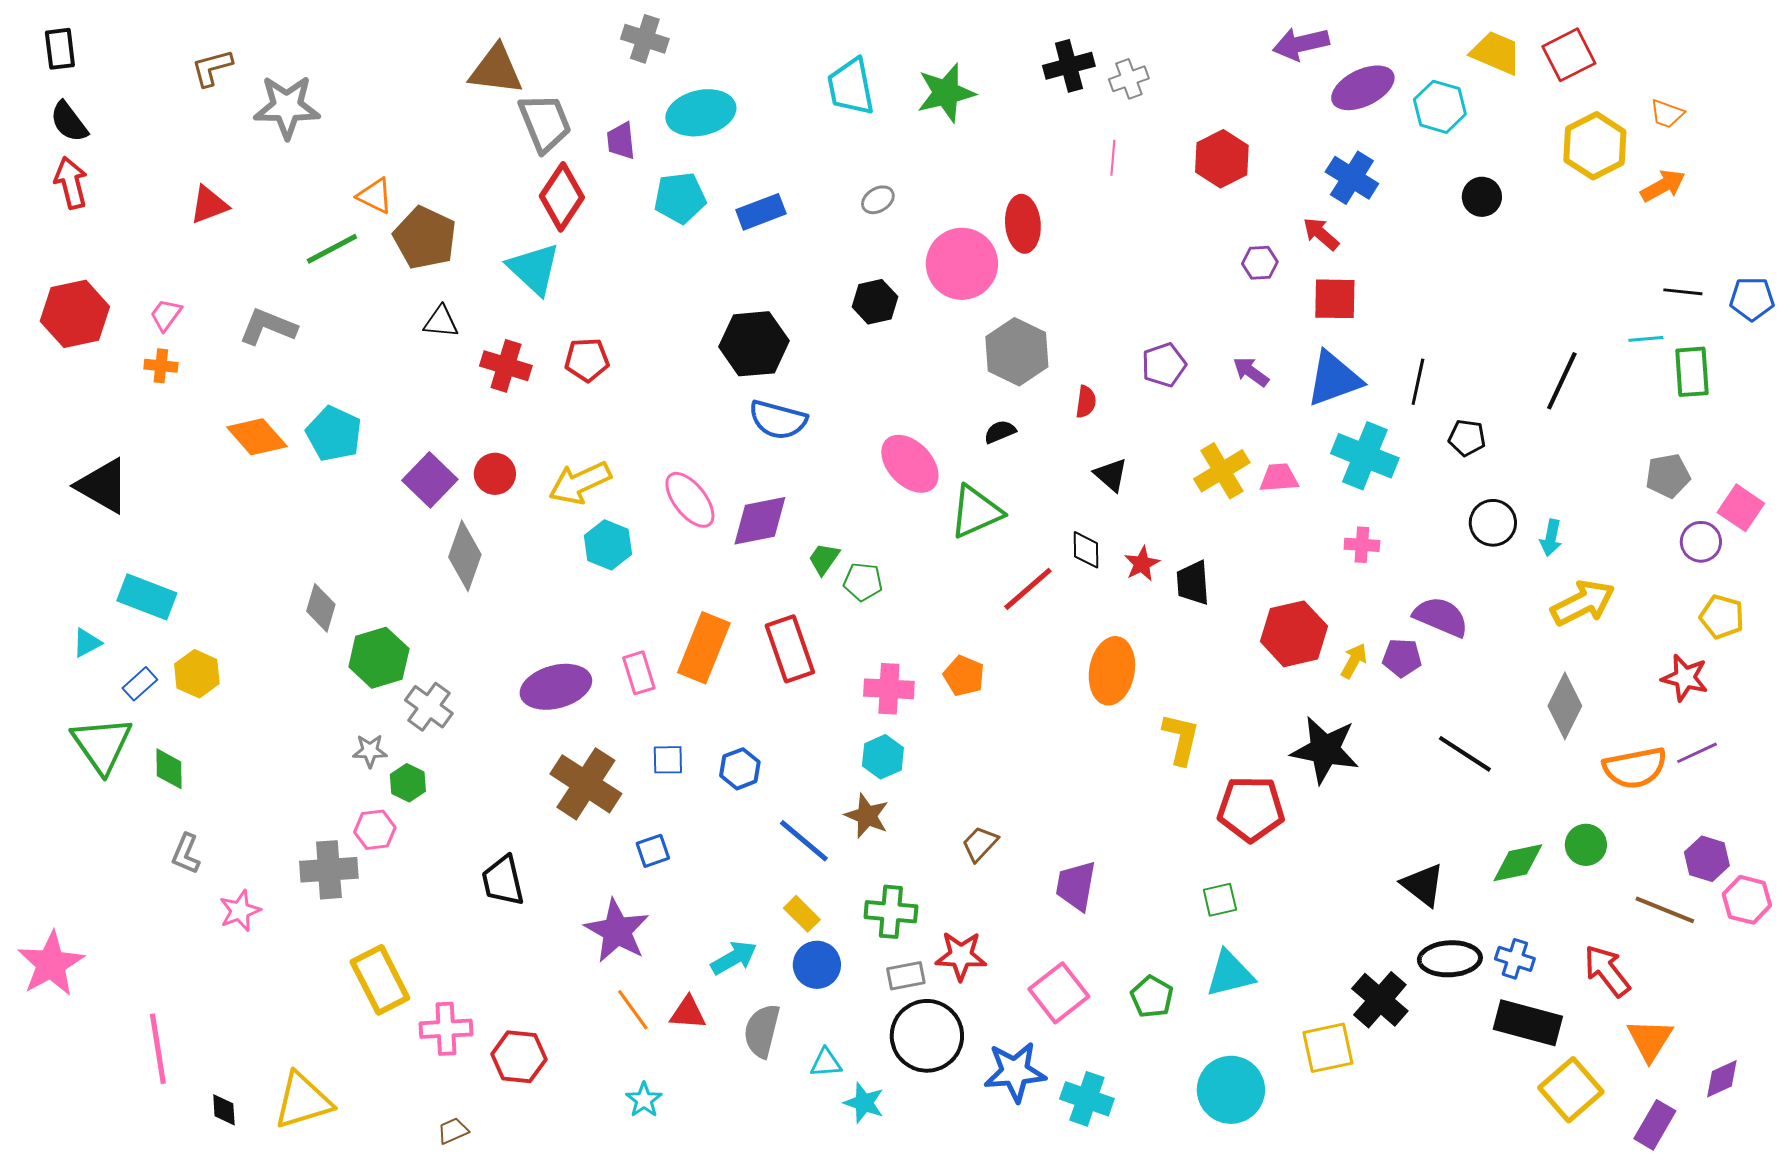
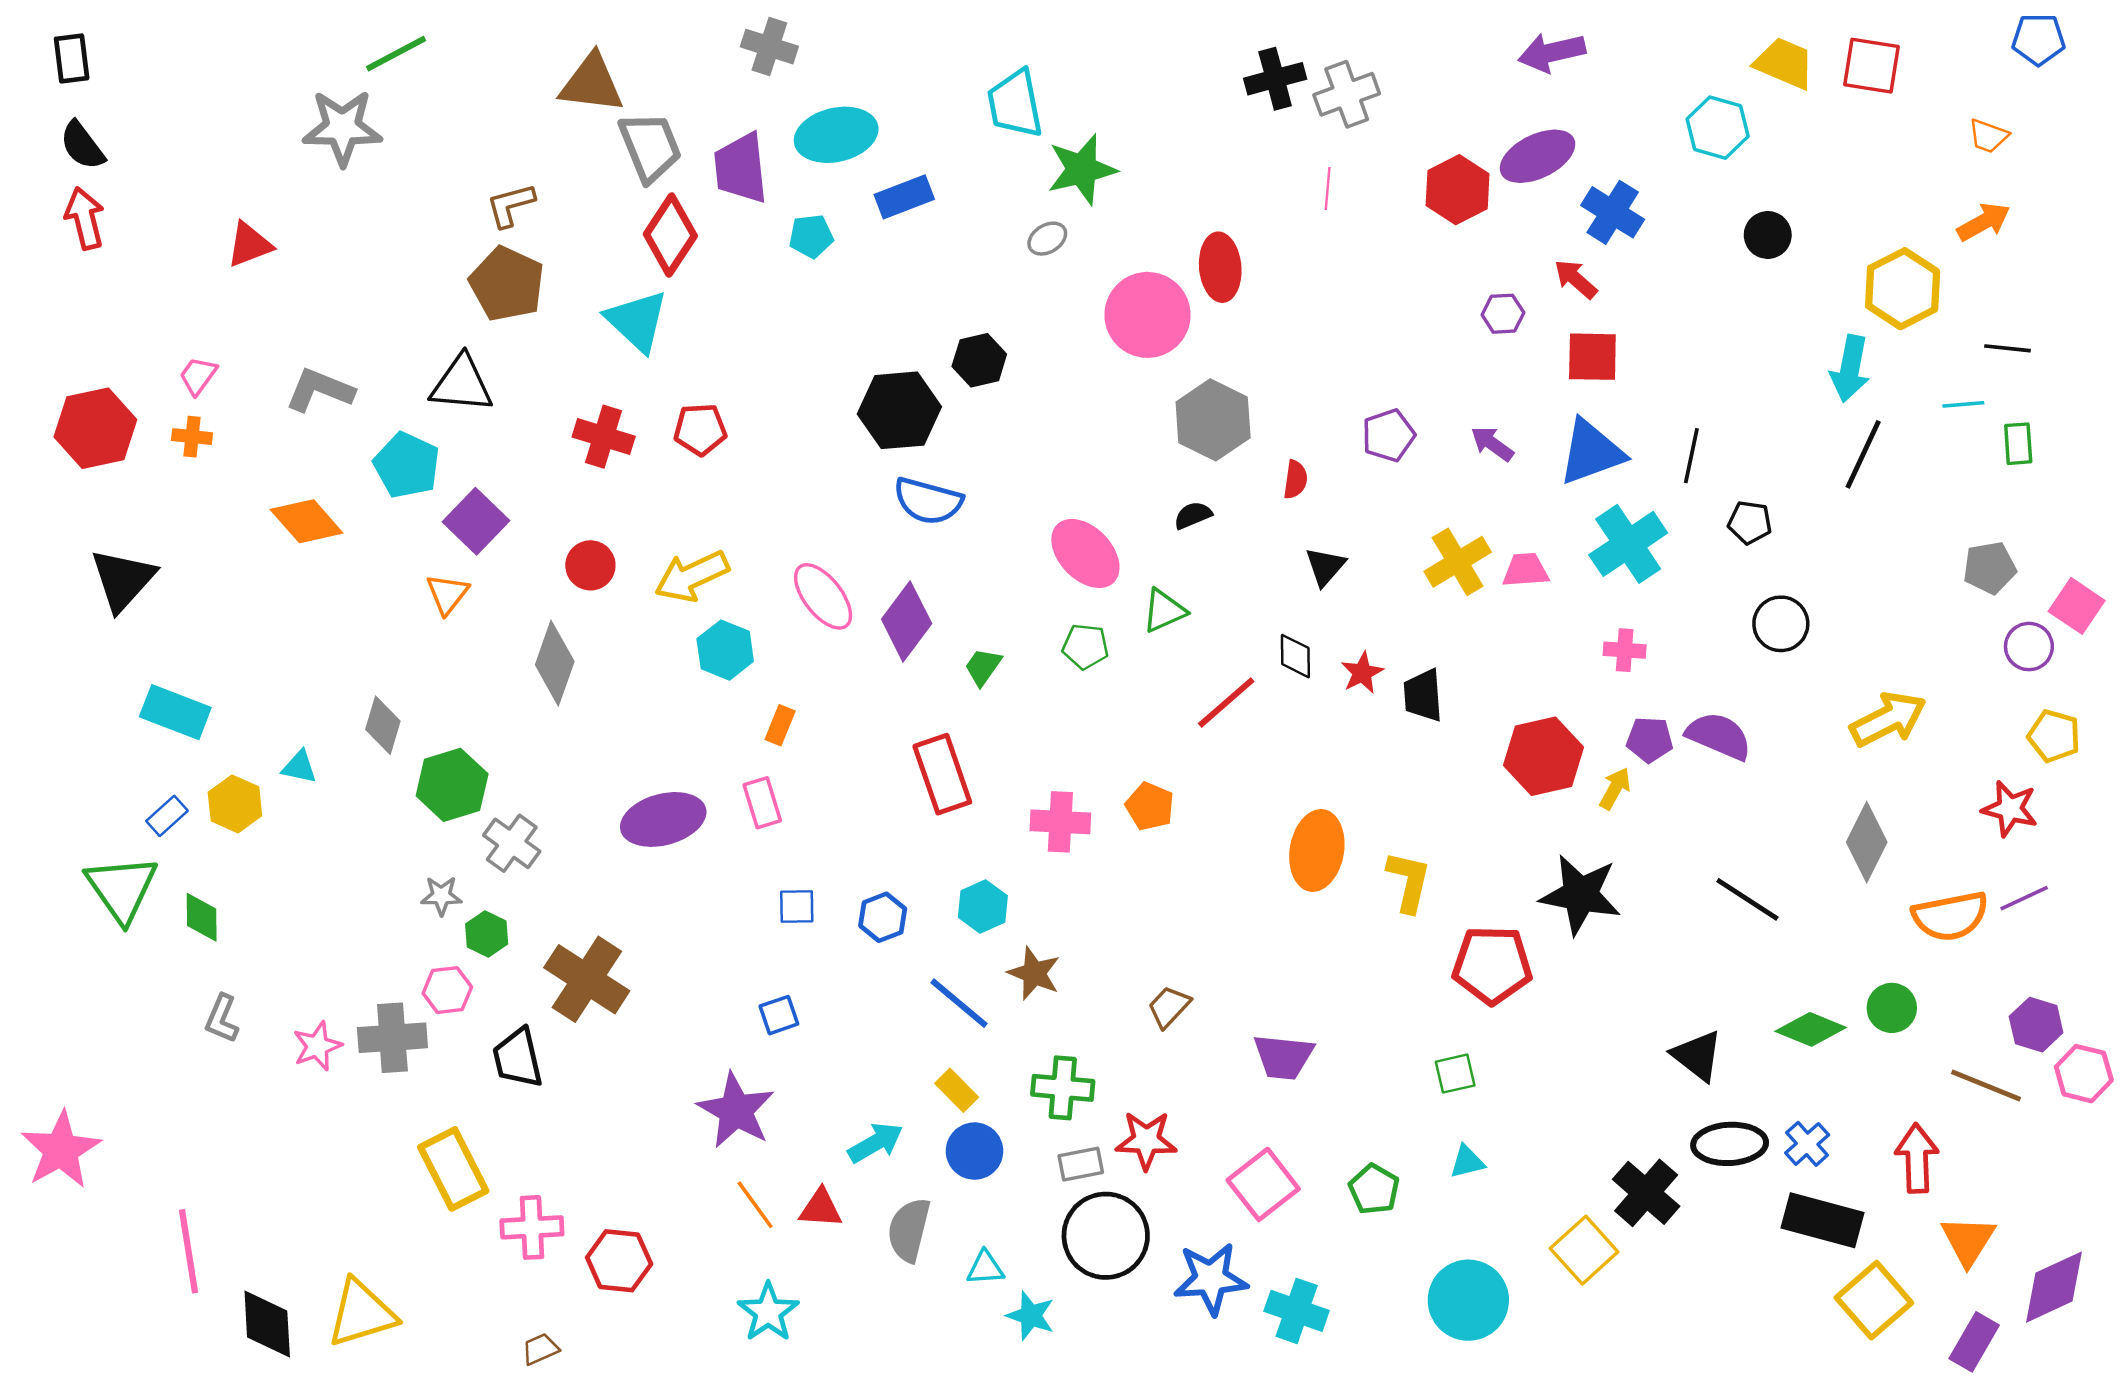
red square: (1569, 55) -> (1872, 66), turned 36
brown L-shape: (212, 68) -> (511, 205), moved
gray cross: (1129, 79) -> (1347, 94), size x1.4
purple ellipse: (1363, 88) -> (1538, 156), moved
green star: (946, 93) -> (1082, 169), moved
purple trapezoid: (621, 141) -> (741, 168), size x1.6
yellow hexagon: (1595, 146) -> (1903, 289), moved
orange triangle: (375, 196) -> (447, 594), moved, turned 42
cyan pentagon: (680, 198) -> (811, 236), size x0.7
blue rectangle: (761, 212) -> (904, 197), moved
green line: (332, 249) -> (396, 54), moved
blue pentagon: (1752, 299) -> (2038, 39), moved
black hexagon: (875, 302) -> (979, 360), moved
red hexagon: (75, 314) -> (95, 428), moved
black triangle: (441, 322) -> (462, 384), moved, size x1.5
green rectangle: (1692, 372) -> (2018, 444), size x0.7
cyan pentagon: (334, 434) -> (407, 465), moved
cyan cross: (1365, 456) -> (1628, 544), turned 34
black triangle: (1111, 475) -> (1325, 567), turned 30
purple square: (430, 480) -> (476, 521), moved
black triangle: (103, 486) -> (123, 580), turned 42
green triangle: (976, 512) -> (1164, 611), size x0.7
purple diamond: (760, 521) -> (907, 621), turned -42
cyan arrow: (1551, 538) -> (1850, 369), moved, size x1.5
green pentagon: (863, 582) -> (1085, 647), moved
cyan triangle: (87, 643) -> (299, 767), moved, turned 40
orange rectangle: (704, 648) -> (780, 725), moved, size x0.5
purple pentagon: (1402, 658) -> (1650, 740), moved
orange ellipse: (1112, 671) -> (1317, 850), moved
cyan hexagon: (883, 757) -> (983, 907), moved
brown cross: (586, 784) -> (587, 979), moved
green diamond: (1518, 863) -> (1811, 1029), turned 34
black trapezoid: (503, 881) -> (518, 1058), moved
purple trapezoid: (1076, 886) -> (1283, 1057), turned -94
pink star: (240, 911) -> (317, 1046), moved
blue cross: (1515, 959) -> (1807, 1144), turned 30
red arrow: (1607, 971) -> (1917, 1158), turned 36
cyan triangle: (1230, 974) -> (1467, 1162), size x0.6
yellow square: (1328, 1048) -> (1584, 1250), turned -30
purple diamond: (1722, 1079) -> (2054, 1287), size x1.6
cyan star: (644, 1100) -> (768, 1312), size x1.4
black diamond: (224, 1110) -> (267, 1324), size x1.8

